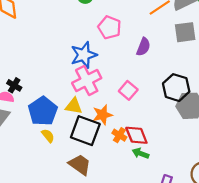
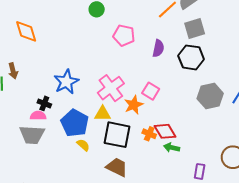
blue star: (84, 55) -> (66, 82), moved
black hexagon: (176, 88) -> (191, 57), moved
orange star: (102, 115) -> (134, 105), moved

